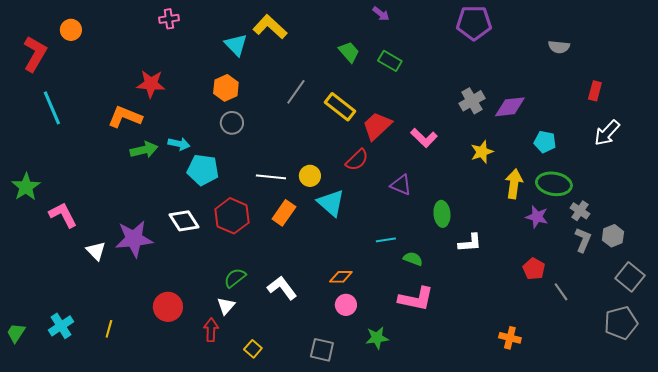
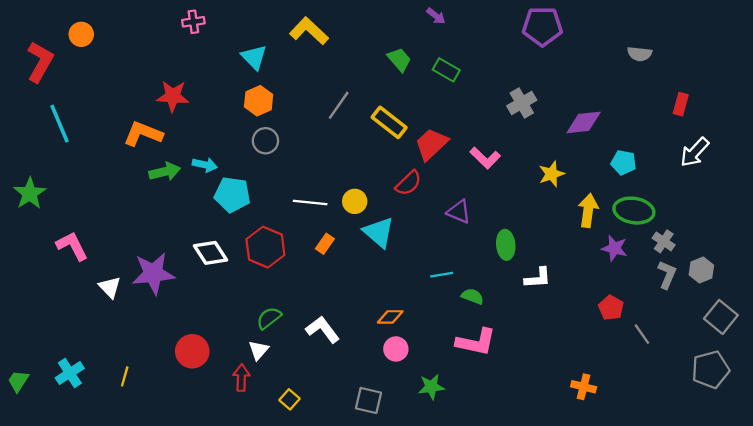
cyan triangle: (236, 45) -> (254, 57), moved
gray cross: (472, 101) -> (522, 103), moved
green star: (26, 187) -> (30, 193), moved
orange rectangle: (284, 213) -> (325, 244), size x0.7

